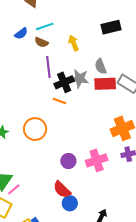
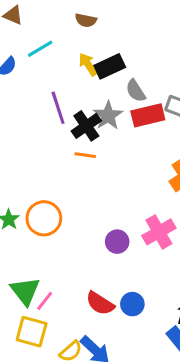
black rectangle: (111, 27) -> (110, 66), moved
brown semicircle: (41, 42) -> (86, 20), moved
gray star: (79, 79) -> (108, 116), turned -30
orange circle: (35, 129) -> (44, 218), moved
red semicircle: (62, 190) -> (100, 303), moved

